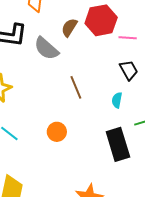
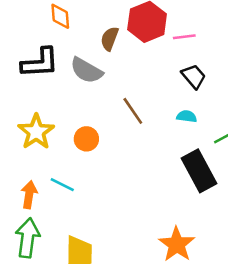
cyan semicircle: (117, 100) -> (187, 116), turned 98
orange circle: (57, 132) -> (86, 139), moved

